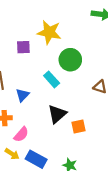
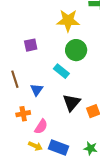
yellow star: (49, 32) -> (68, 21), moved

